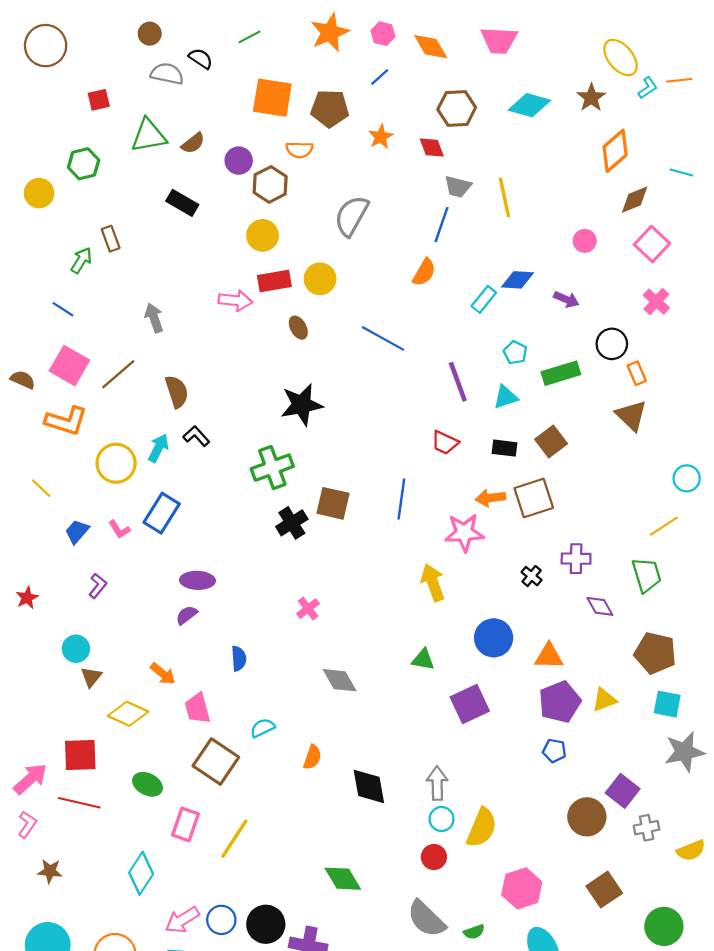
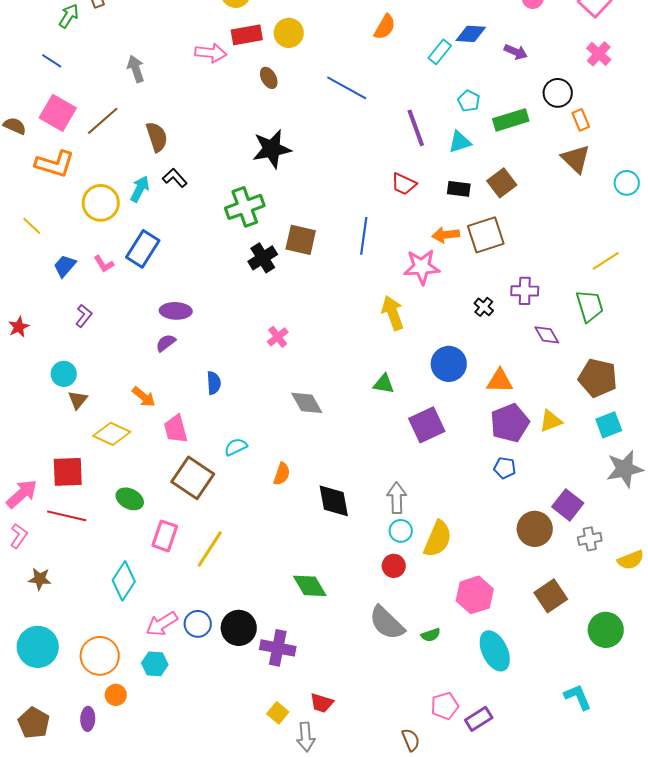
cyan circle: (687, 478) -> (627, 183), moved
cyan square: (667, 704) -> (609, 425), turned -32

